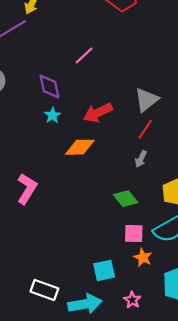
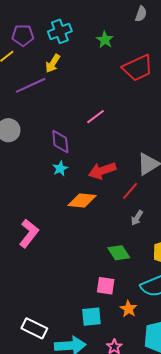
red line: (145, 129) -> (130, 191), moved
pink square: (134, 234) -> (106, 286), moved

